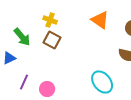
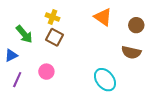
purple line: (24, 82) -> (17, 80), moved
pink circle: (47, 89) -> (46, 72), moved

